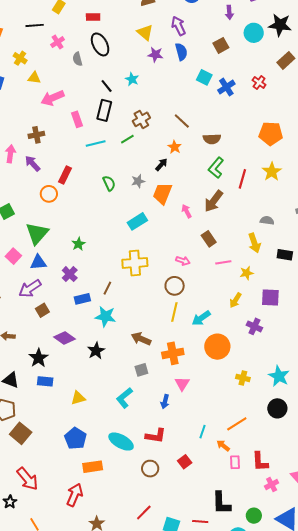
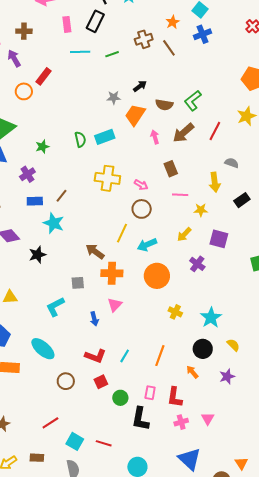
blue cross: (226, 87) -> (203, 34), moved
brown cross: (141, 119) -> (144, 39), moved
brown semicircle: (212, 139) -> (164, 105), moved
orange star: (175, 147) -> (173, 22), moved
red line: (242, 179) -> (215, 131), moved
green semicircle: (109, 183) -> (80, 139), moved
black rectangle: (285, 255) -> (242, 200), turned -56
yellow cross: (135, 263) -> (107, 178), moved
brown circle: (175, 286) -> (142, 209), moved
brown arrow: (141, 339) -> (95, 251), moved
blue arrow: (165, 402) -> (94, 319), turned -40
orange line: (237, 424) -> (160, 356), turned -50
red L-shape: (156, 436) -> (95, 356), moved
orange arrow: (223, 446) -> (192, 372), moved
black L-shape: (221, 503) -> (140, 419), moved
green circle: (254, 516) -> (120, 398), moved

